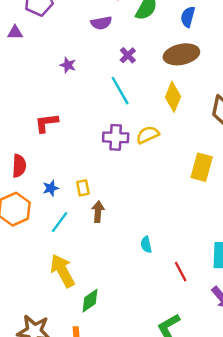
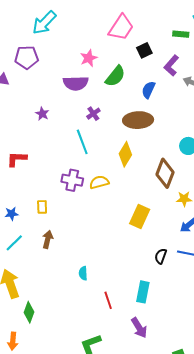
purple semicircle: (101, 23) -> (76, 83), size x1.4
yellow rectangle: (83, 188) -> (42, 207), moved
green diamond: (90, 301) -> (29, 312), turned -45

